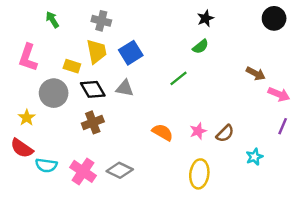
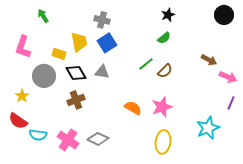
gray cross: (101, 21) -> (102, 20), moved
pink star: (198, 131) -> (162, 107), size x1.5
brown semicircle: (225, 133) -> (165, 71), moved
cyan star: (254, 157) -> (208, 128), size x1.6

